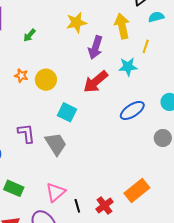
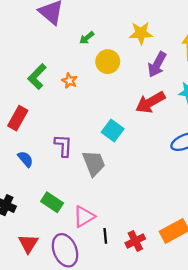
yellow circle: (46, 80) -> (108, 62), moved
green rectangle: (14, 188) -> (52, 202), moved

